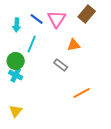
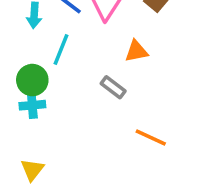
cyan cross: (16, 75) -> (32, 105), turned -32
orange line: (82, 93) -> (151, 137), turned 54

